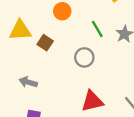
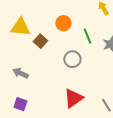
orange circle: (62, 11) -> (63, 23), moved
red triangle: (92, 101) -> (73, 98), turned -30

